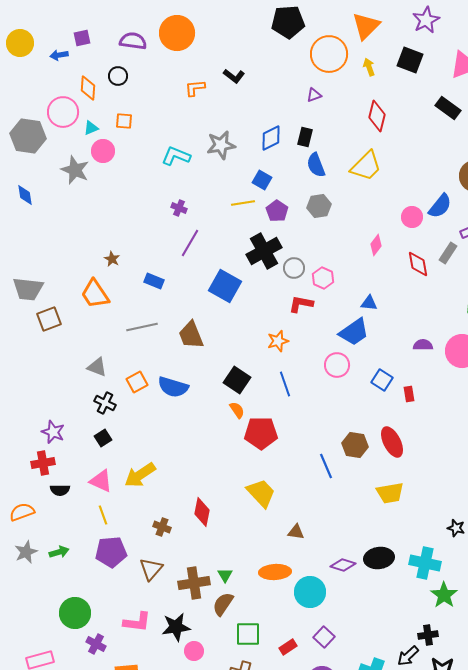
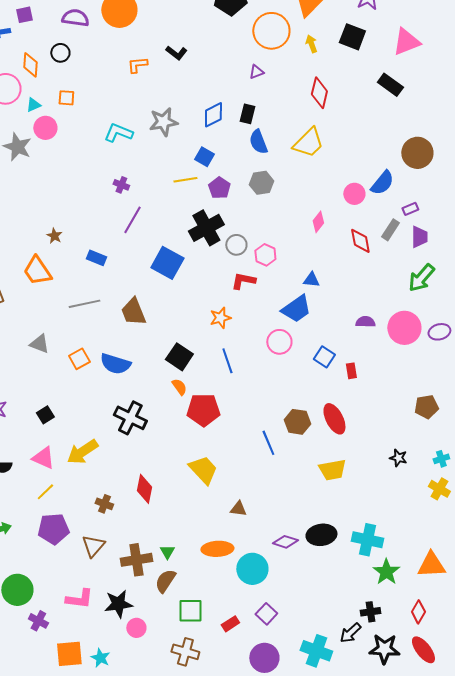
black cross: (105, 403) -> (130, 418), moved, size x1.5
yellow line: (103, 515) -> (45, 492), turned 66
black star: (456, 528) -> (398, 458), moved

